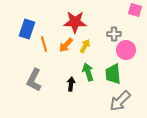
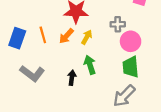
blue rectangle: (27, 29) -> (17, 38), moved
green trapezoid: (113, 74) -> (131, 67), moved
gray L-shape: (34, 80) -> (32, 73), turned -80

